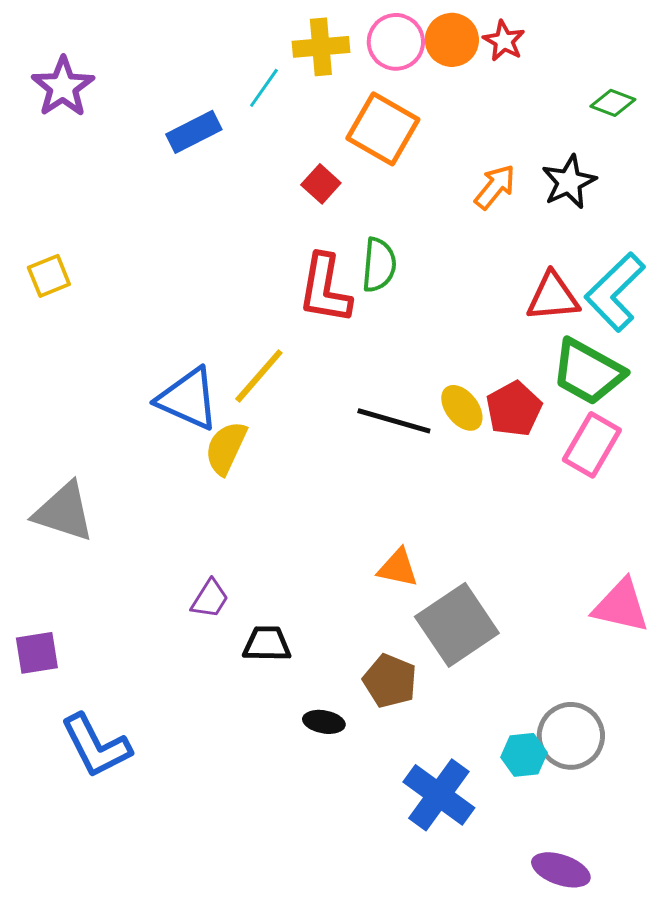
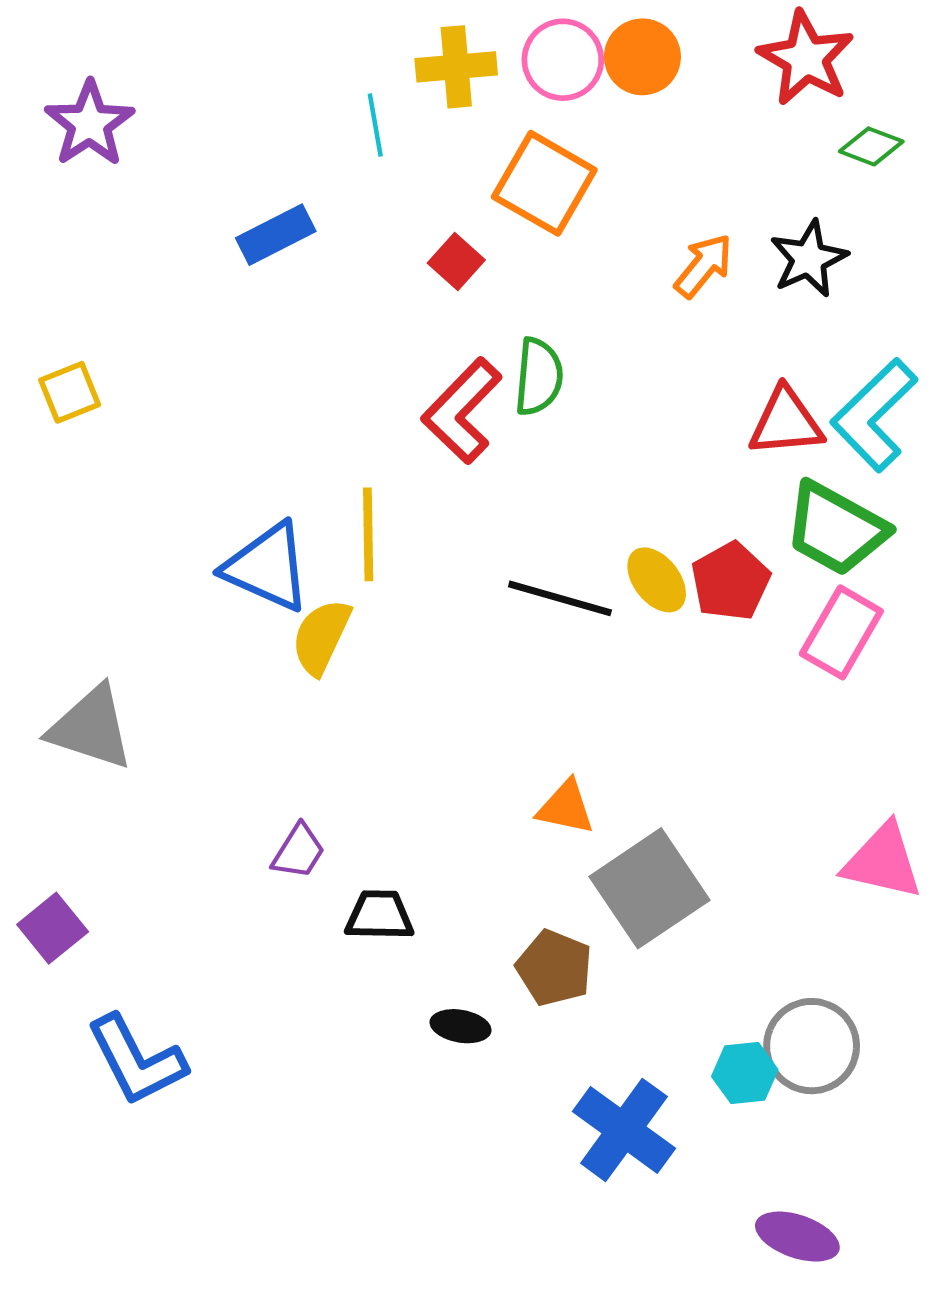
red star: (504, 41) -> (806, 58), moved, size x1.6
cyan line: (264, 88) -> (375, 125), turned -45
blue rectangle: (194, 132) -> (276, 235), moved
red L-shape: (325, 289) -> (462, 411), turned 34
yellow line: (259, 376) -> (368, 534), turned -42
purple square: (37, 653) -> (53, 928), turned -30

